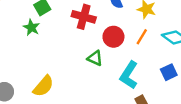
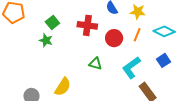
green triangle: (95, 58) -> (95, 64), moved
cyan L-shape: (129, 75) -> (131, 68), turned 30

